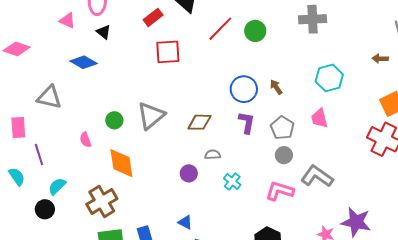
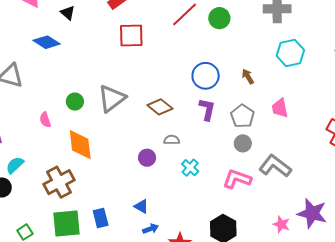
cyan hexagon: (329, 78) -> (290, 53), moved
brown arrow: (276, 87) -> (248, 76), moved
brown diamond: (200, 122) -> (160, 107), turned 35

